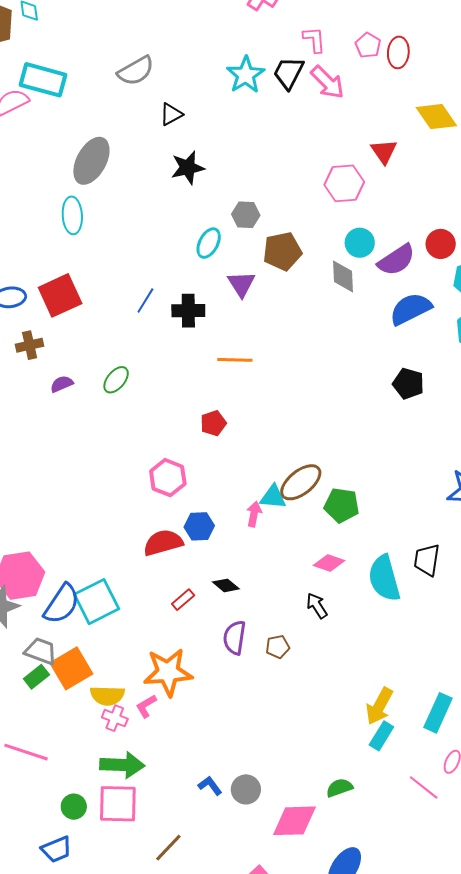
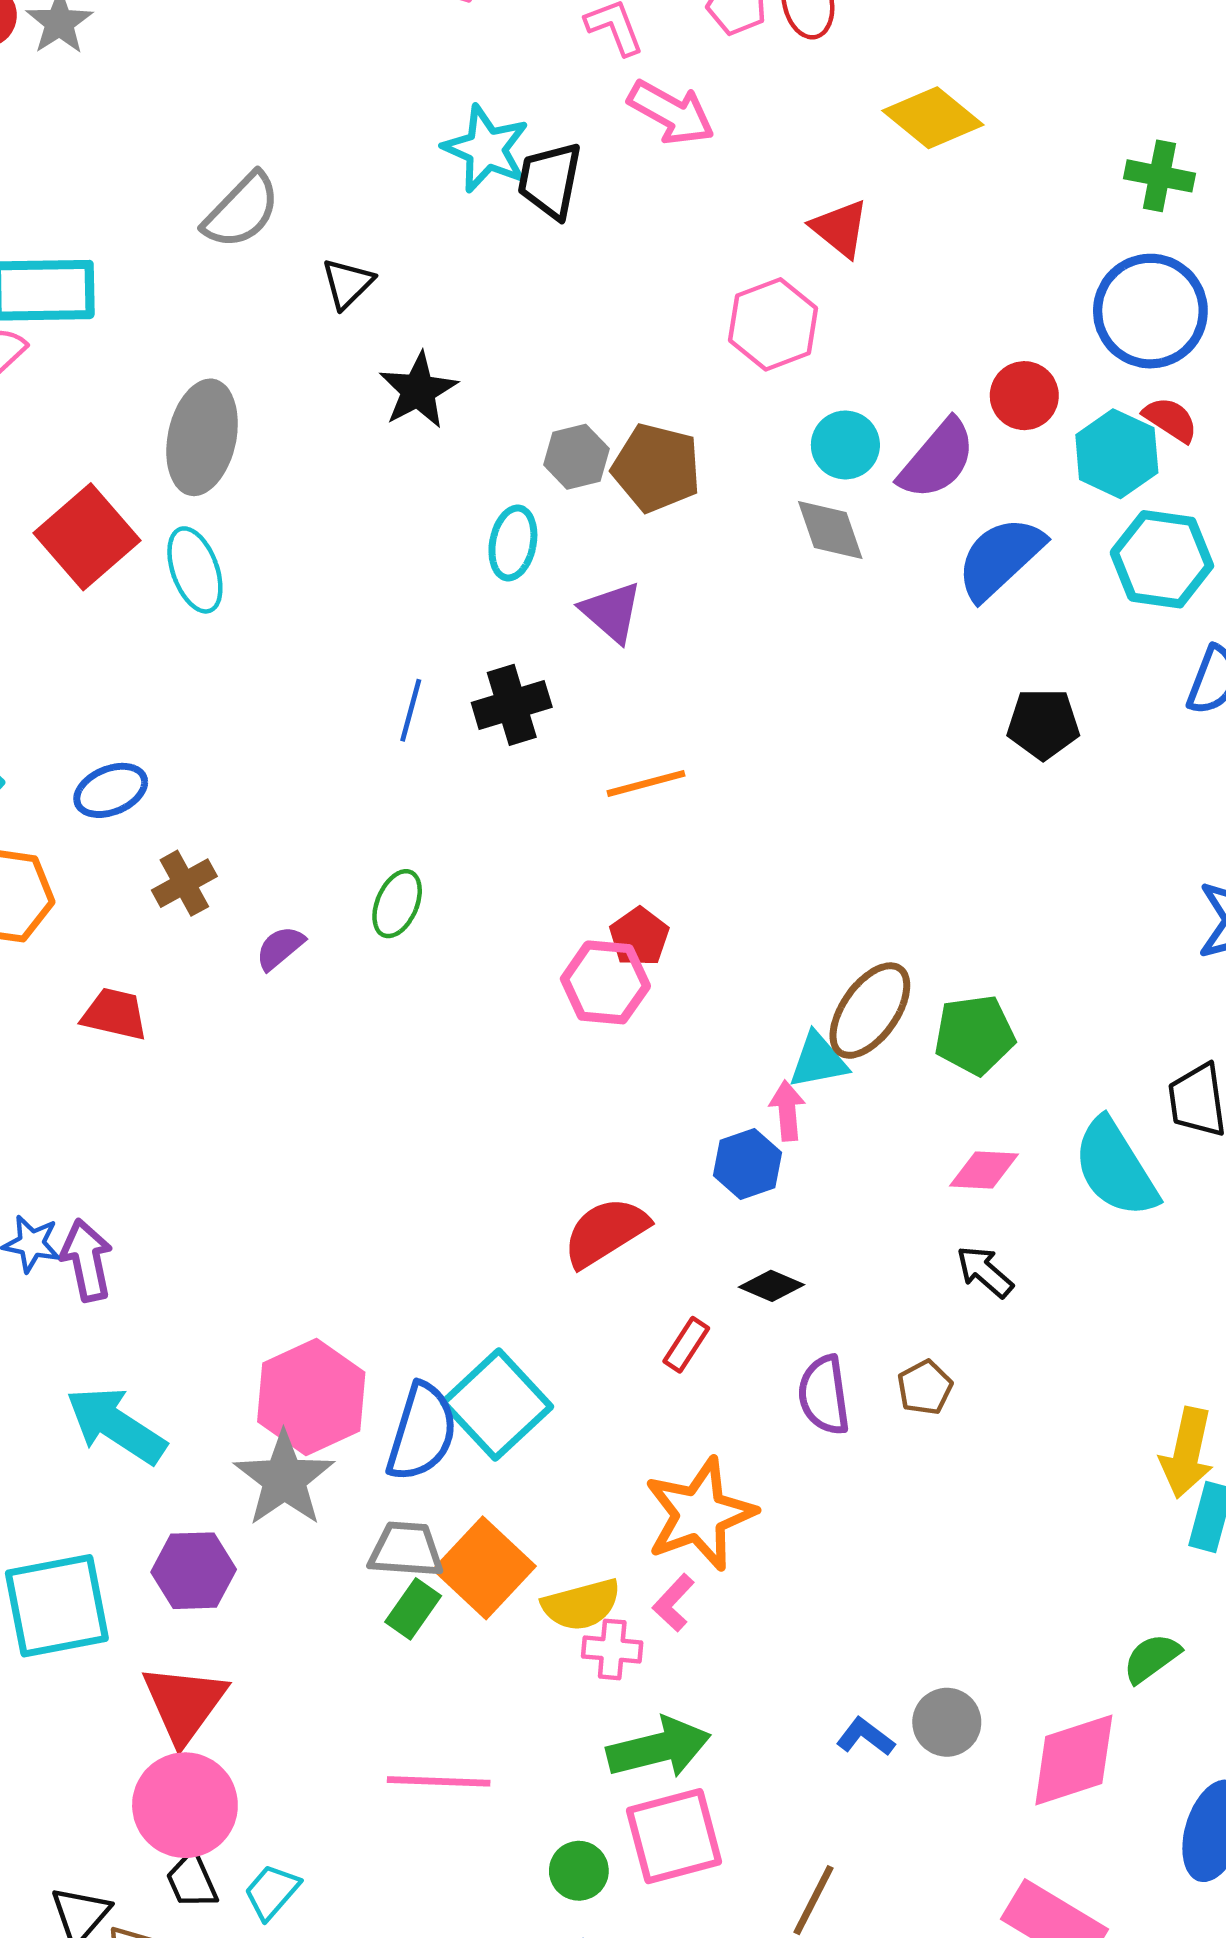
black trapezoid: (289, 73) -> (550, 180), moved
brown pentagon: (282, 251) -> (656, 468), moved, turned -30
red square: (60, 295) -> (87, 537), moved
pink hexagon: (168, 478) -> (605, 982), moved
blue hexagon: (199, 526) -> (748, 1164), moved

